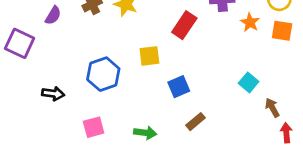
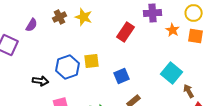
yellow square: (149, 56) -> (92, 61), moved
cyan square: (249, 82) -> (172, 73), size x1.5
black arrow: (53, 94) -> (41, 81), moved

